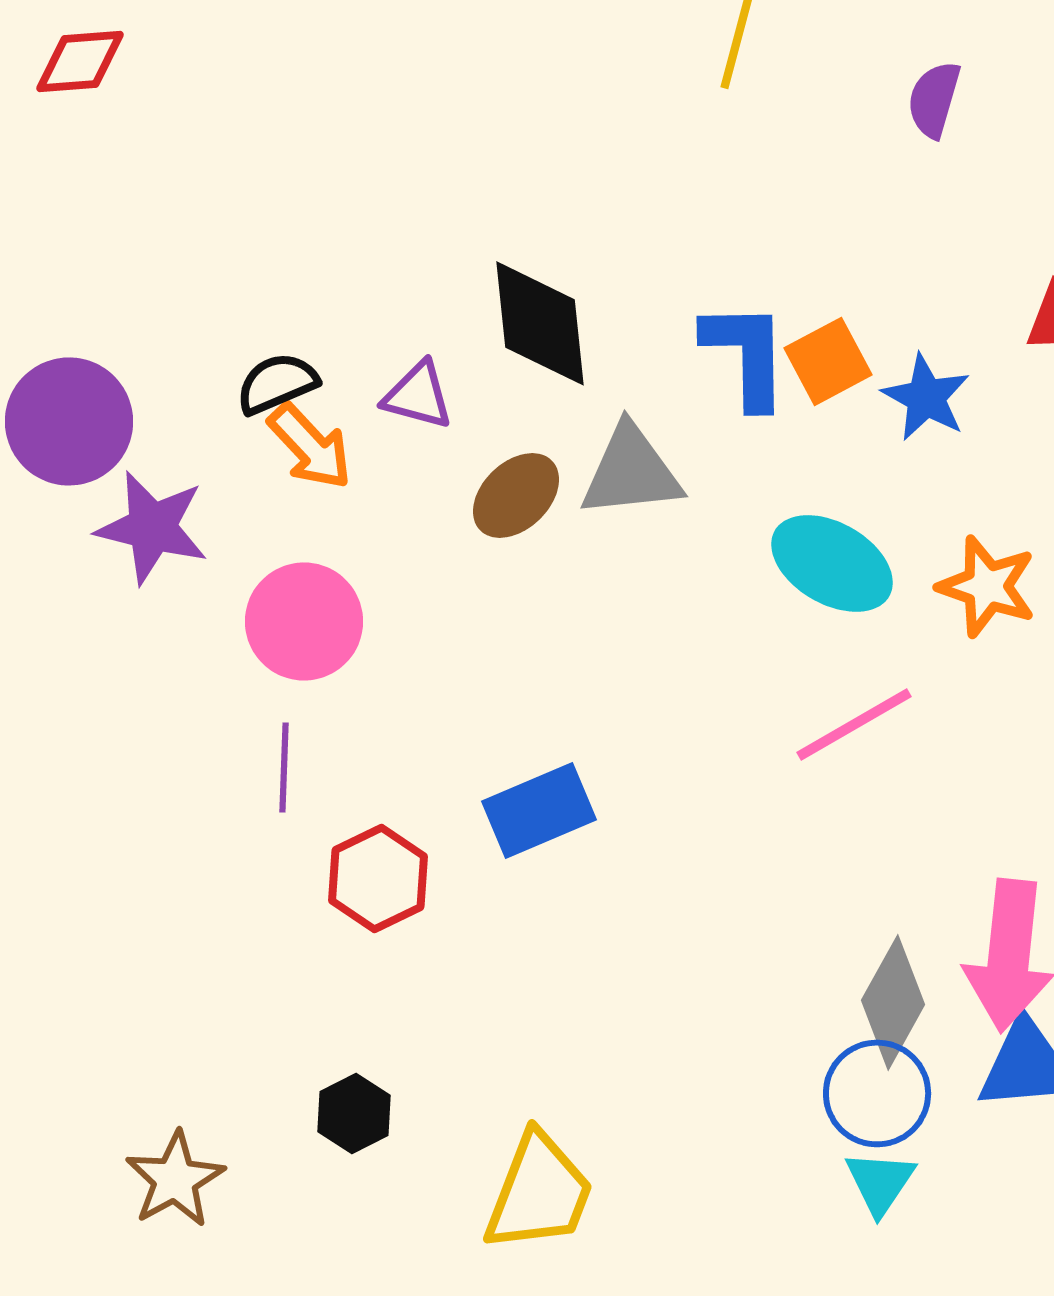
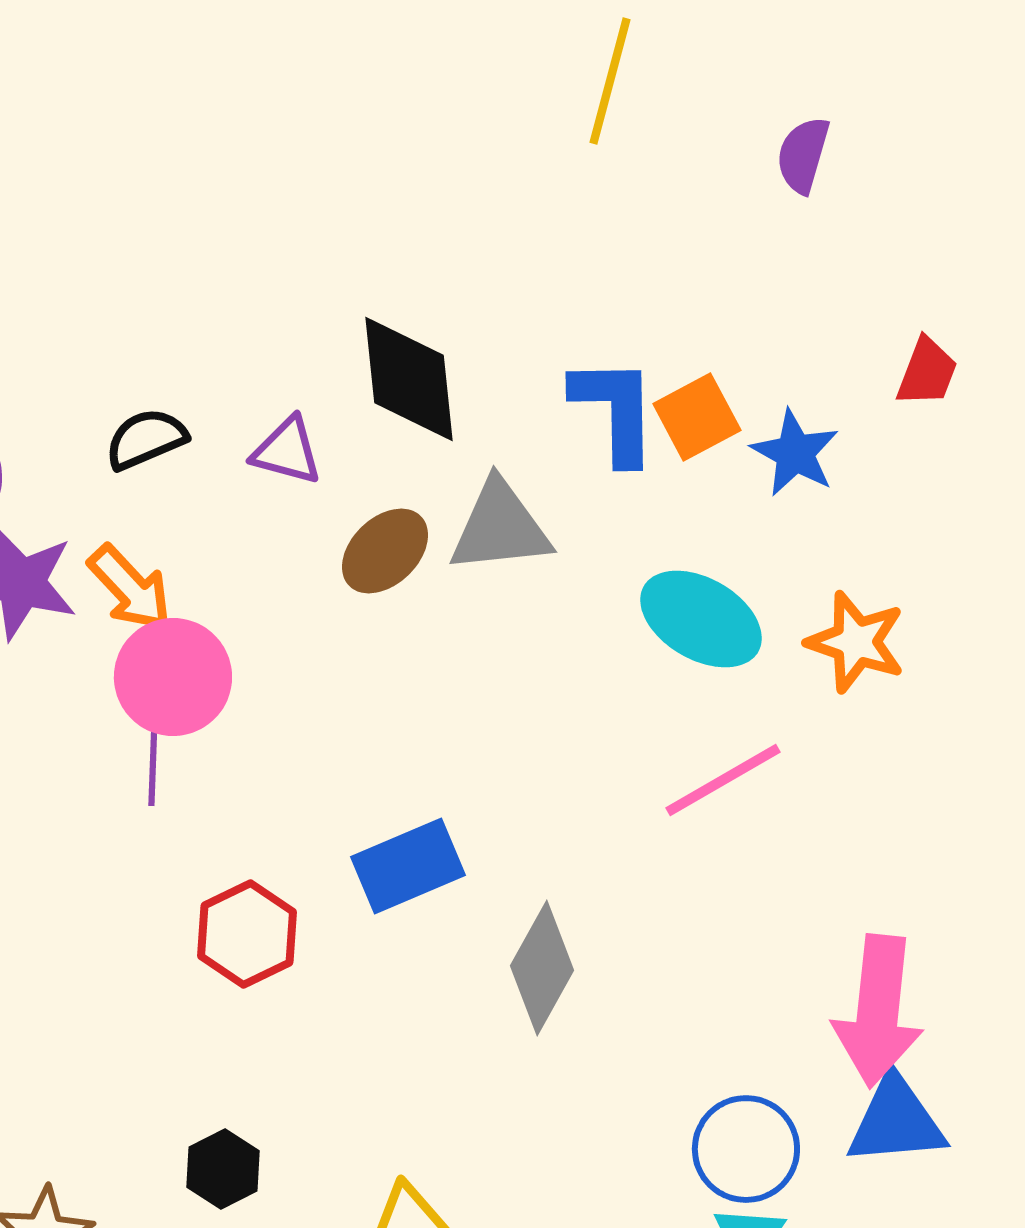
orange arrow: (310, 446) -> (130, 588), moved
purple line: (284, 767) -> (153, 761), moved
gray diamond: (893, 1002) -> (542, 968), moved

